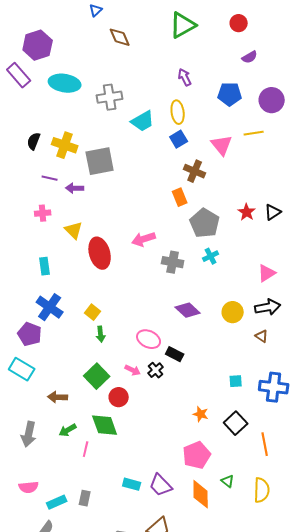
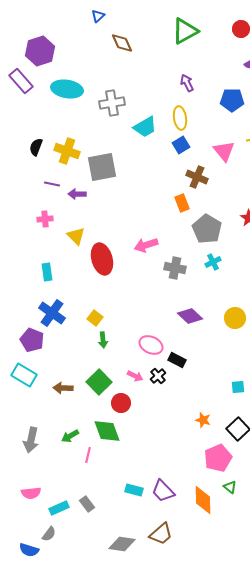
brown arrow: (58, 397) -> (63, 388), moved
pink pentagon: (197, 455) -> (218, 458), moved
gray rectangle: (85, 498) -> (87, 504), turned -49

